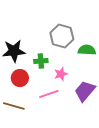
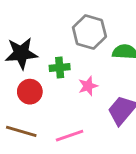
pink line: (49, 94) -> (70, 136), moved

